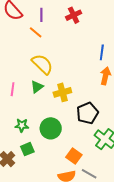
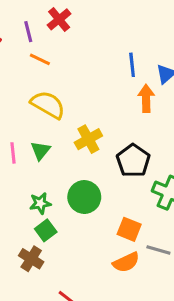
red cross: (74, 15) -> (59, 19), moved
orange line: (36, 32) -> (40, 59), moved
green triangle: (37, 87) -> (41, 151), moved
green square: (27, 149) -> (46, 230), moved

